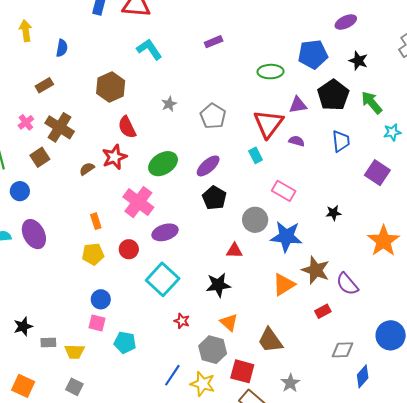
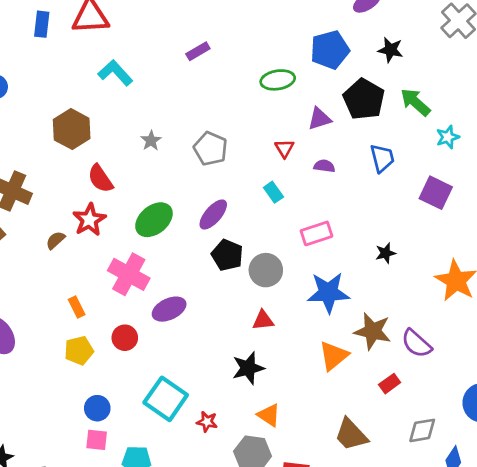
red triangle: (268, 124) -> (284, 148), size x0.5
pink rectangle: (284, 191) -> (317, 233), turned -40
gray circle: (255, 220) -> (266, 270), moved
cyan square: (163, 279) -> (166, 399), moved
brown trapezoid: (270, 340) -> (351, 435), moved

